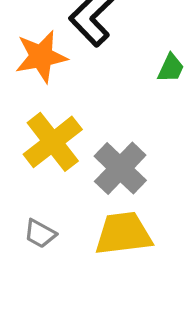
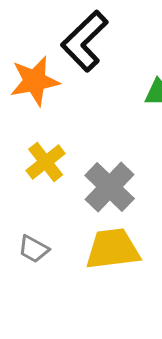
yellow cross: (53, 142) -> (46, 162), size x0.7

